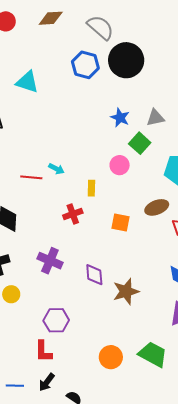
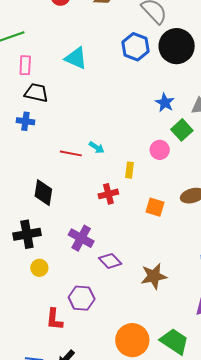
purple diamond: (94, 275) -> (110, 261), moved, turned -45
red L-shape: (43, 351) -> (54, 319), moved
orange circle: (111, 357) -> (132, 340), size x1.4

